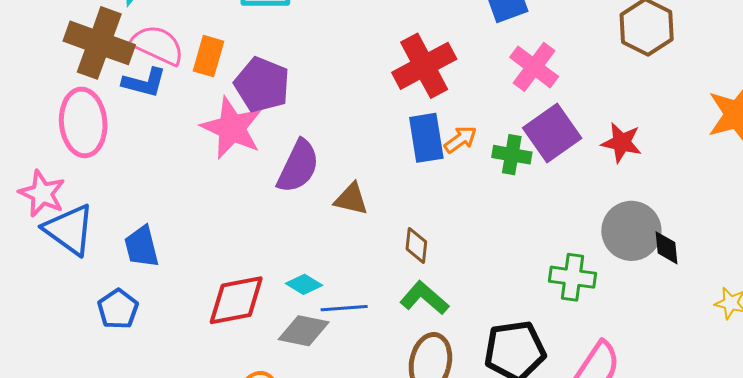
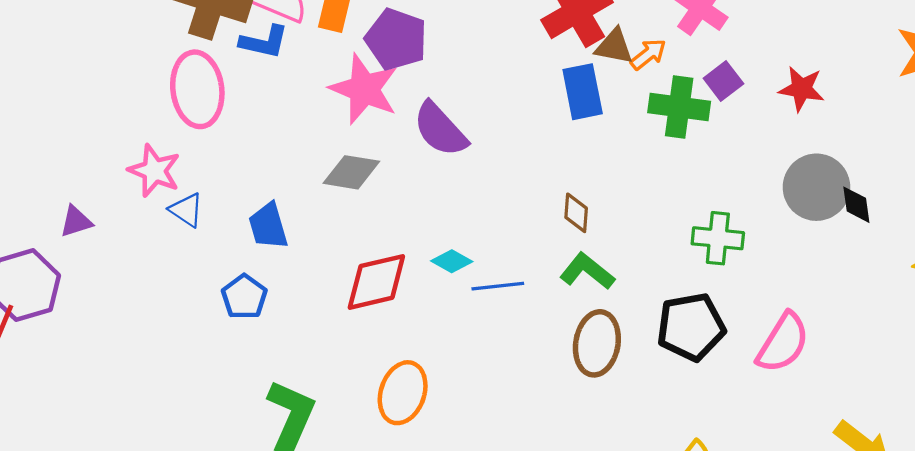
purple square: (552, 133) -> (723, 81), size x0.6
orange arrow: (460, 139) -> (648, 54), moved
green cross: (512, 155) -> (679, 107), size x1.4
purple semicircle: (298, 166) -> (440, 129), turned 114
brown triangle: (351, 199) -> (614, 46), moved
blue triangle: (69, 230) -> (186, 210), size x0.6
green cross: (573, 277) -> (718, 238), moved
gray diamond: (304, 331) -> (351, 172), moved

